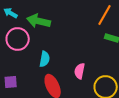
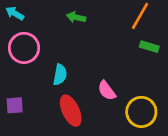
green arrow: (39, 21) -> (76, 17), moved, size x0.6
pink semicircle: (80, 71) -> (107, 91), turned -49

